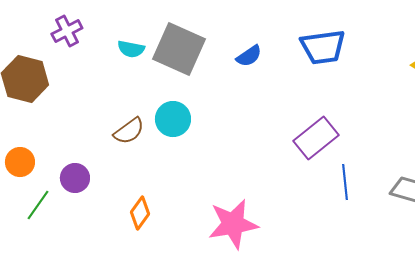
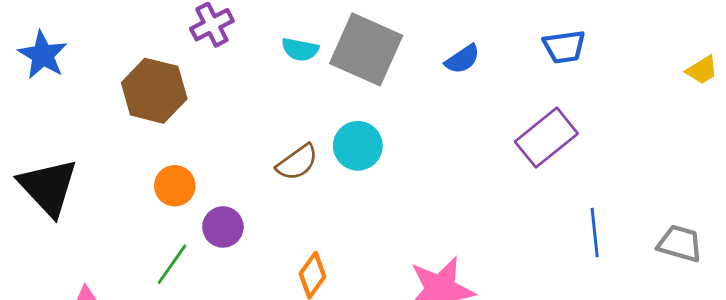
blue trapezoid: (323, 47) -> (564, 47), size x0.7
purple rectangle: (316, 138) -> (546, 138), moved
orange circle: (20, 162) -> (175, 186), moved

